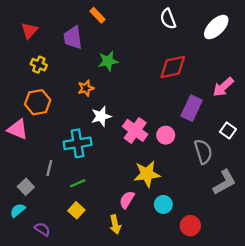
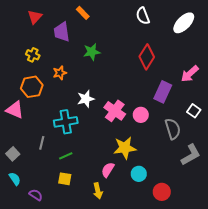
red triangle: (29, 31) -> (35, 17), moved
red diamond: (173, 67) -> (147, 57), turned -45
orange star: (86, 88) -> (60, 73), moved
gray square: (26, 187) -> (13, 154), moved
cyan semicircle: (18, 210) -> (15, 179), turned 96
yellow square: (76, 210) -> (65, 179), turned -32

